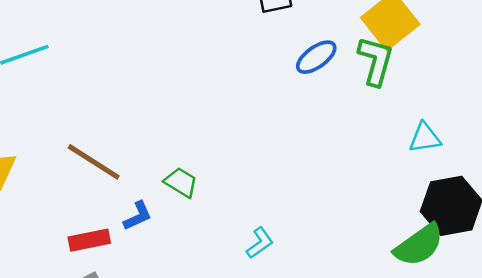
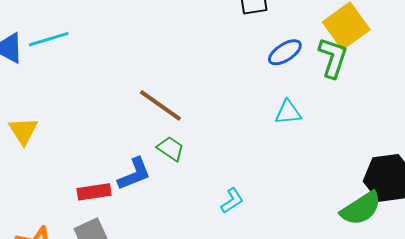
cyan triangle: (425, 138) -> (288, 112), moved
brown line: (94, 162) -> (160, 105), moved
blue L-shape: (138, 216) -> (134, 174), size x1.4

